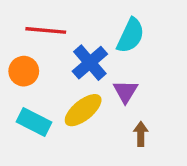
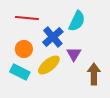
orange circle: (24, 71) -> (24, 49), moved
brown arrow: (141, 134) -> (94, 74), moved, size x1.5

